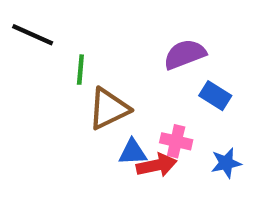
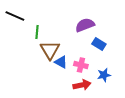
brown triangle: (109, 109) -> (50, 50), turned -35
blue triangle: (133, 152) -> (61, 62), moved, turned 32
red arrow: (156, 165) -> (82, 85), moved

